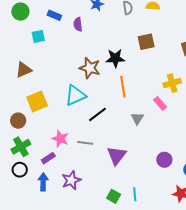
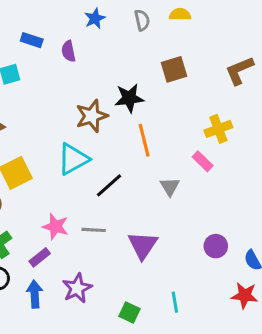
brown star: (90, 68) -> (92, 116), turned -30
green square: (114, 196) -> (130, 313), moved

